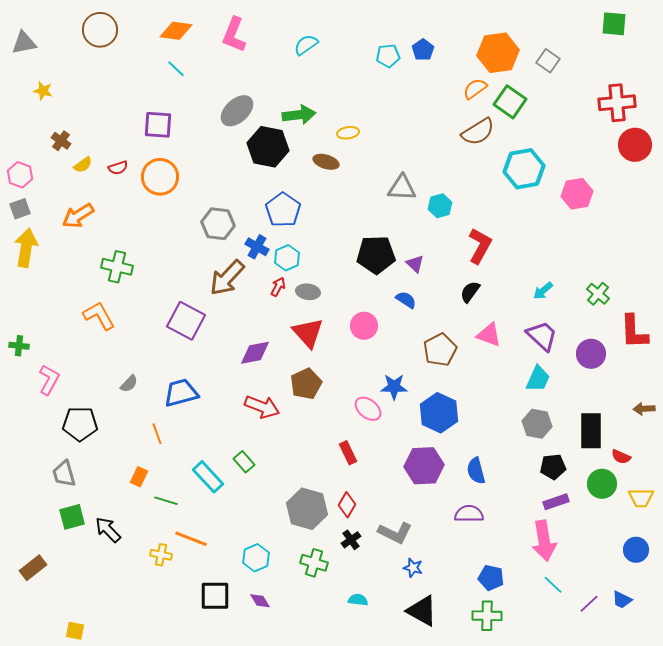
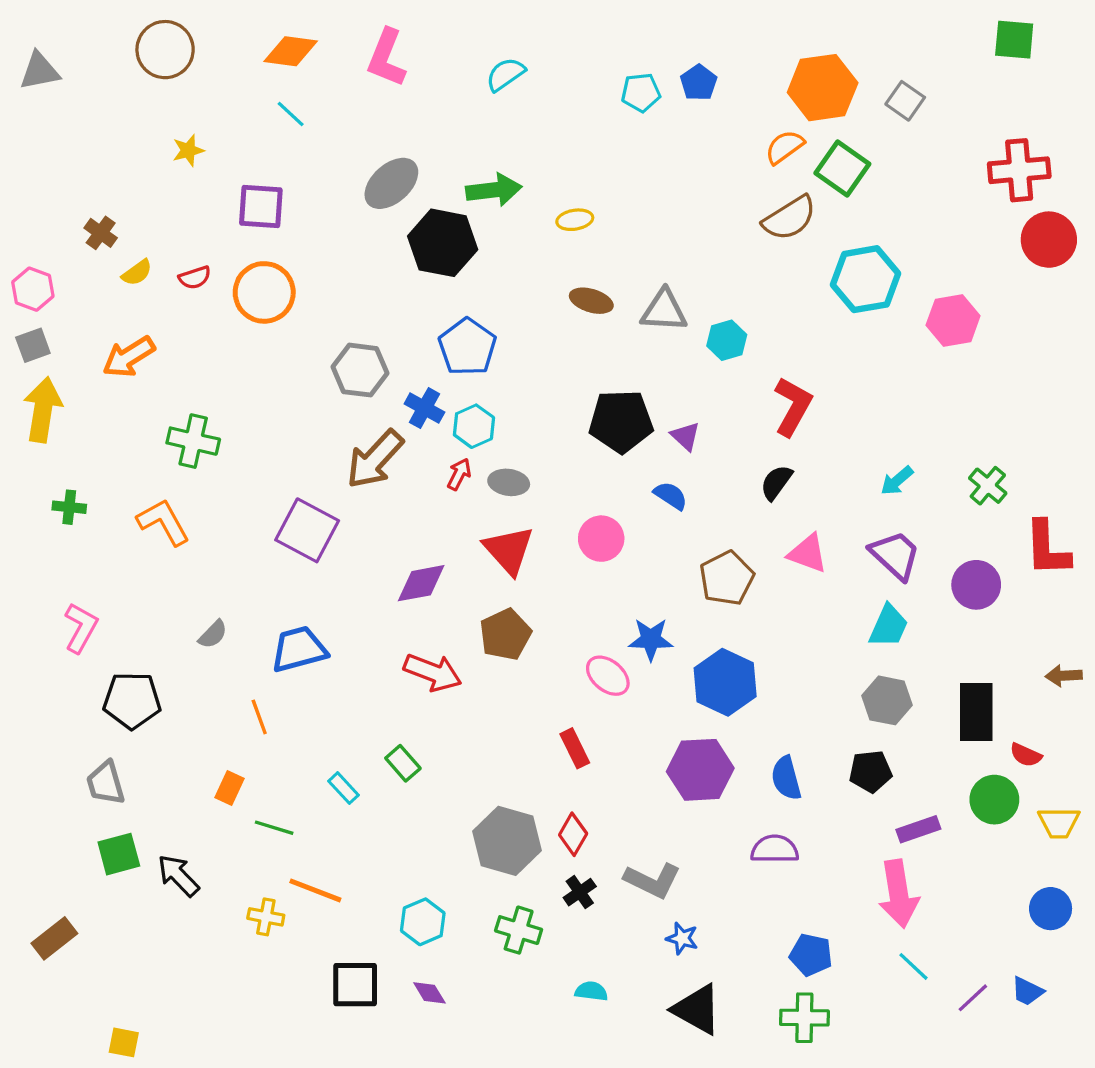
yellow star: (43, 91) -> (188, 150), moved, turned -30
brown ellipse: (326, 162) -> (591, 301), moved
green cross: (19, 346) -> (69, 507), moved
black pentagon: (553, 467) -> (870, 771), moved
cyan rectangle: (208, 477) -> (343, 788), size x0.6

